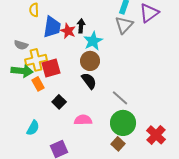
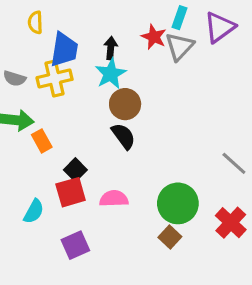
red star: (68, 31) -> (154, 37), moved
cyan star: (93, 41) -> (111, 74), moved
yellow cross: (36, 60) -> (55, 78), moved
red square: (51, 68) -> (71, 192), moved
gray line: (120, 98) -> (234, 163), moved

